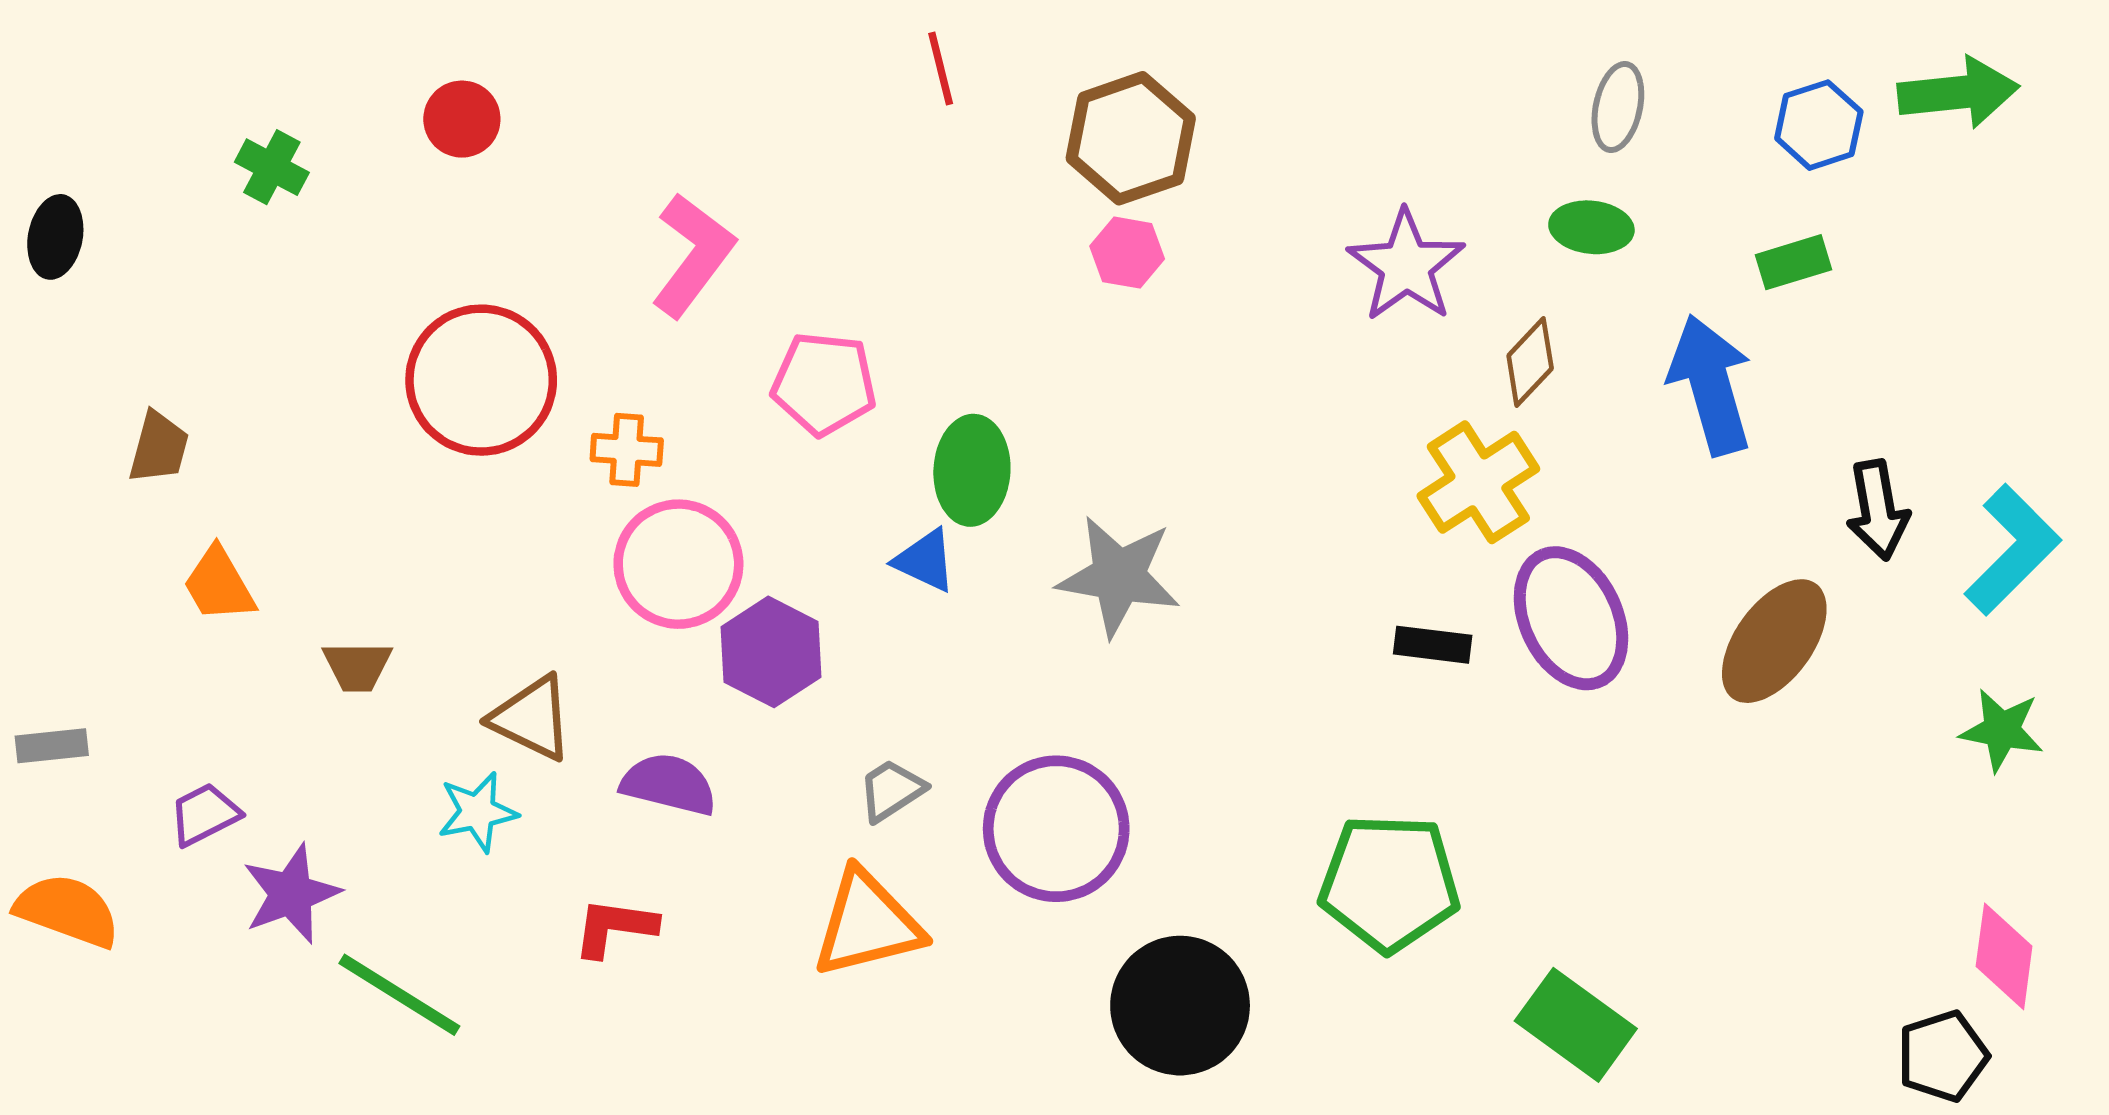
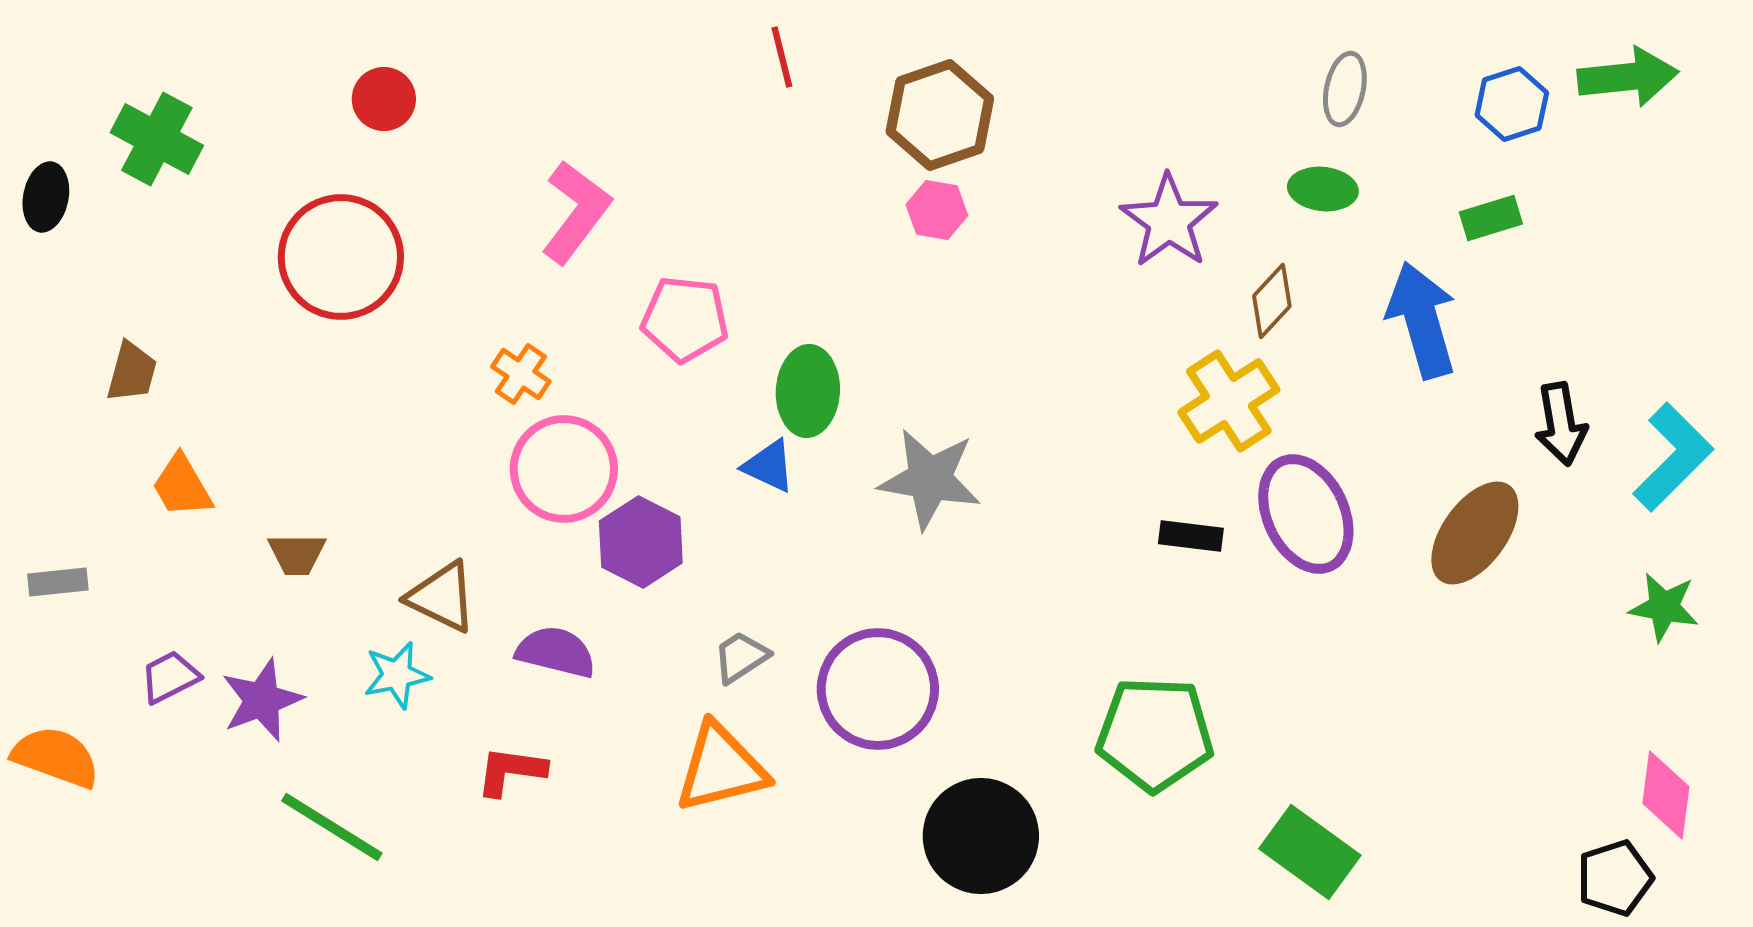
green cross: (272, 167) -> (157, 139), moved, size x1.5
red circle: (481, 380) -> (341, 257), moved
orange cross: (627, 450) -> (521, 374), turned 30
gray rectangle: (52, 746) -> (58, 582), moved
purple star: (291, 894) -> (262, 700), moved

